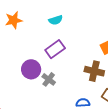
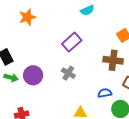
cyan semicircle: (56, 20) -> (87, 10), moved
purple circle: (31, 69) -> (33, 75), moved

